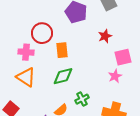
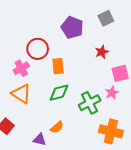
pink cross: (26, 52) -> (21, 68), turned -35
green cross: (82, 99) -> (90, 103), moved, size x1.5

